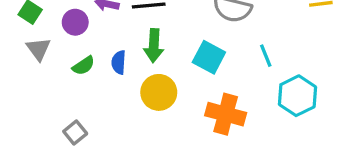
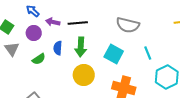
blue semicircle: (119, 62) -> (58, 48), moved

